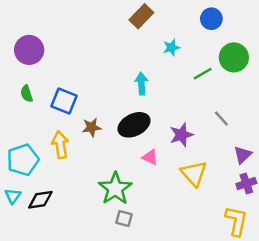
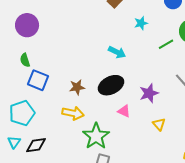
cyan arrow: (141, 84) -> (117, 52), turned 120
blue square: (64, 101) -> (38, 80), moved
yellow arrow: (60, 145) -> (73, 113), moved, turned 110
yellow triangle: (194, 173) -> (159, 124), size x0.6

